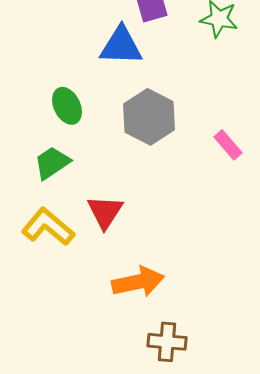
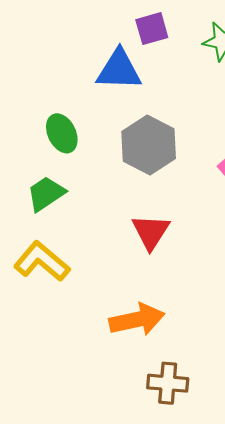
red triangle: (105, 212) -> (151, 232), moved

